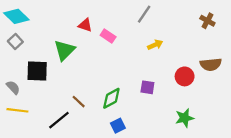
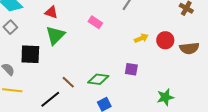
red triangle: (85, 25) -> (51, 12), moved
yellow arrow: (155, 45) -> (141, 38), moved
red circle: (185, 76) -> (165, 40), moved
green diamond: (111, 98) -> (98, 79), turned 35

